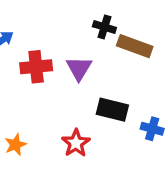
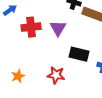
red star: (76, 143) -> (56, 75), turned -30

